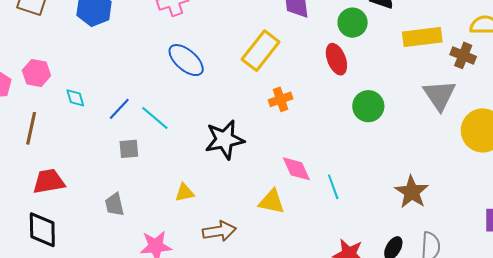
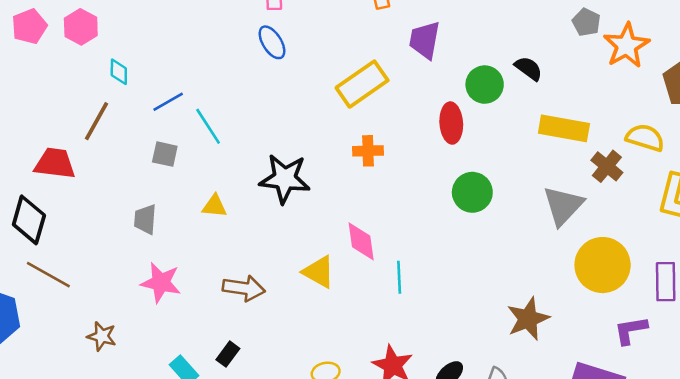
blue ellipse: (186, 60) -> (272, 42), moved, size x0.7
brown line: (31, 128) -> (97, 121), moved
brown star: (412, 192) -> (528, 319), moved
yellow triangle: (185, 193) -> (214, 206), moved
gray trapezoid: (115, 204) -> (145, 219), moved

